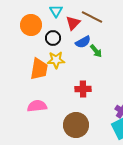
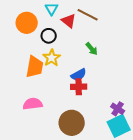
red triangle: (73, 23) -> (69, 21), turned -35
blue semicircle: (83, 42) -> (79, 75), moved
yellow star: (56, 60) -> (52, 58), turned -30

